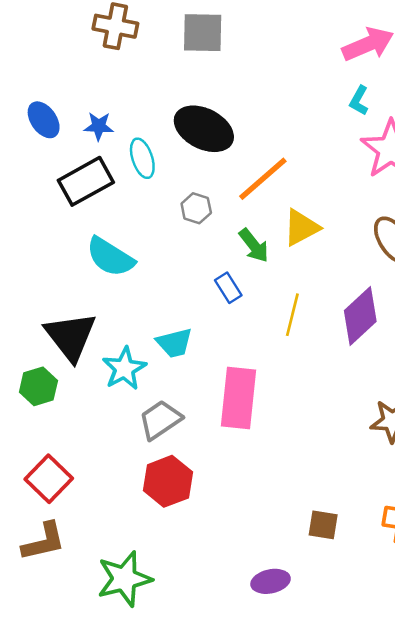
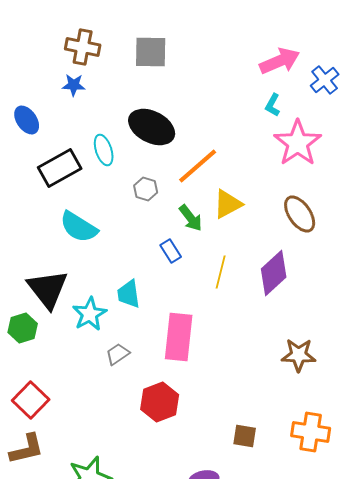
blue star: (99, 126) -> (74, 85), moved
cyan trapezoid: (174, 343) -> (129, 294), turned 96
gray trapezoid: (160, 420) -> (118, 354), size x0.7
red hexagon: (168, 481) -> (160, 402), moved

